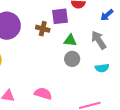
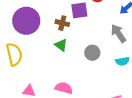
green triangle: (70, 40) -> (61, 45), moved, turned 32

